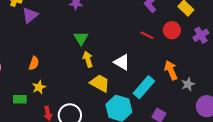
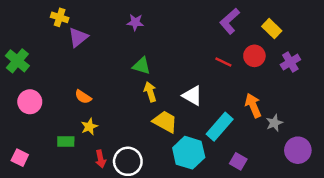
green triangle: (81, 38) -> (141, 66), turned -42
orange semicircle: (34, 63) -> (83, 97), turned 104

